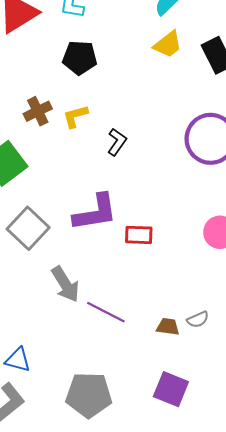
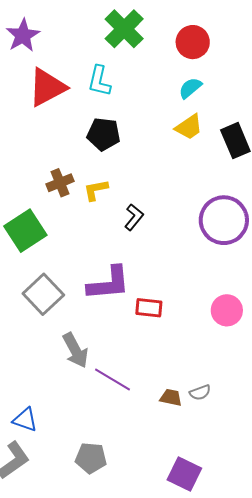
purple square: (171, 389) -> (184, 474), moved
gray pentagon: (89, 395) -> (91, 458), size x0.7

